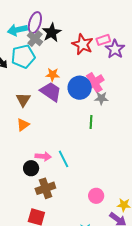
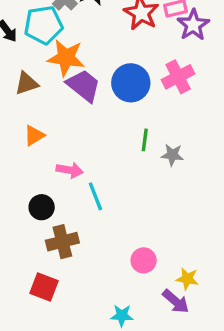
orange star: (53, 75) -> (66, 58), moved, size x1.6
pink cross: (94, 83) -> (178, 77), moved
gray star: (101, 98) -> (172, 155), moved
brown triangle: (23, 100) -> (27, 83), moved, turned 35
pink arrow: (43, 156) -> (70, 170), moved

